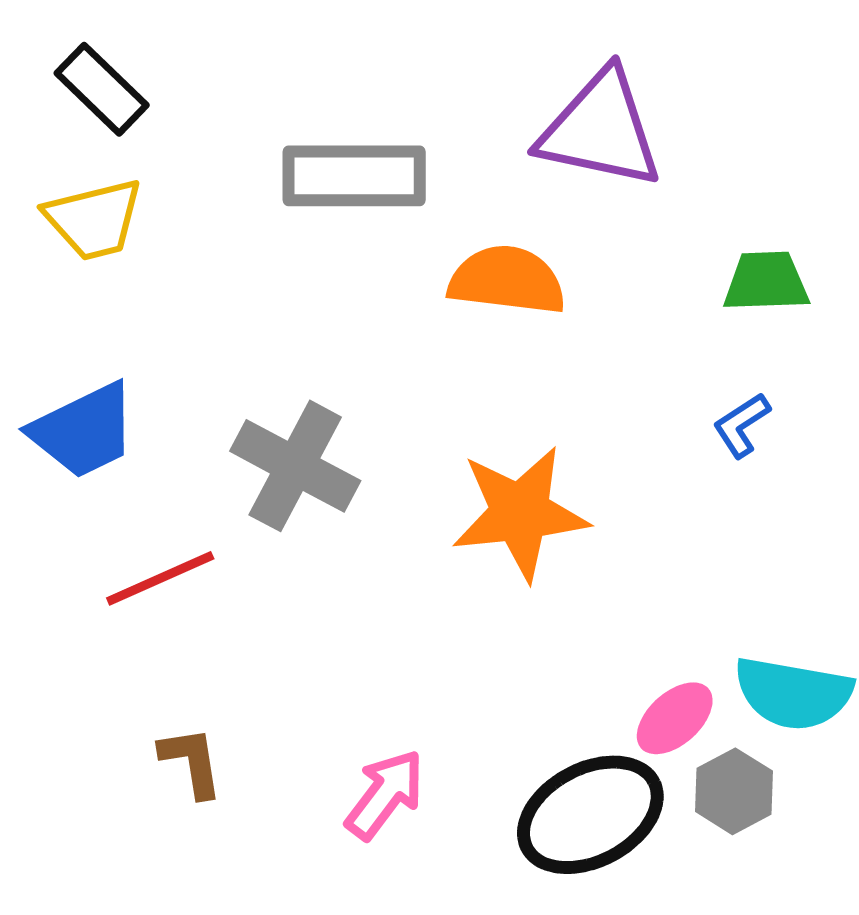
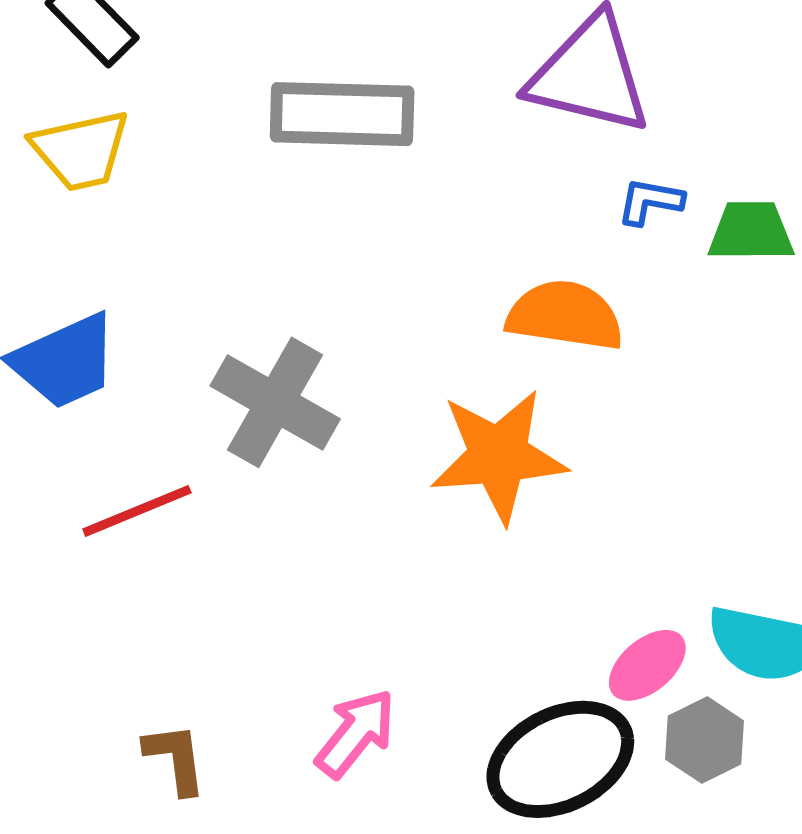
orange semicircle: (507, 280) -> (565, 315), moved
blue L-shape: (742, 425) -> (650, 201), moved, turned 42
brown L-shape: (191, 762) -> (175, 758), moved

